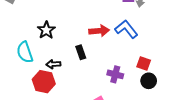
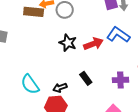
black star: (46, 30) -> (68, 43), moved
black rectangle: (81, 52) -> (86, 78), moved

